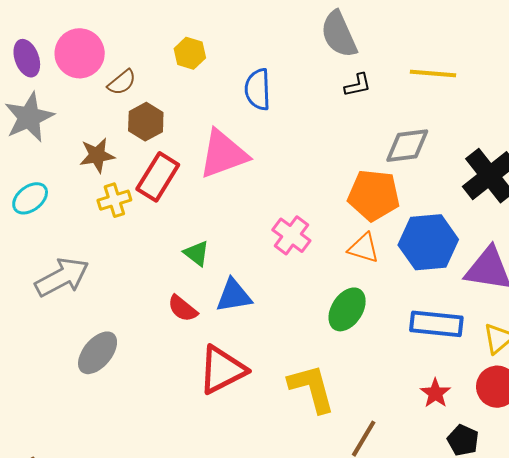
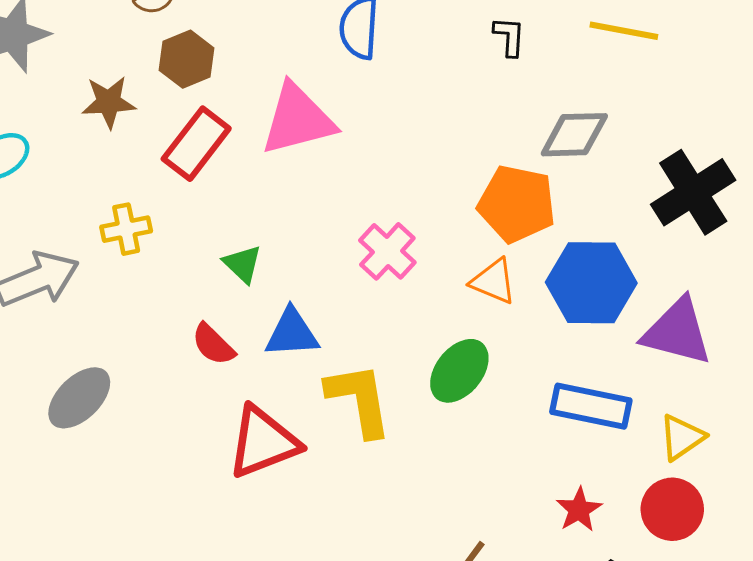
black L-shape: (358, 85) -> (509, 37), turned -80
yellow cross: (114, 200) -> (126, 229), moved
yellow L-shape: (312, 388) -> (359, 400), moved

